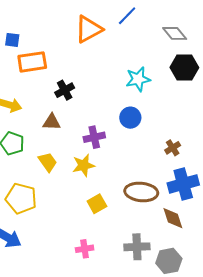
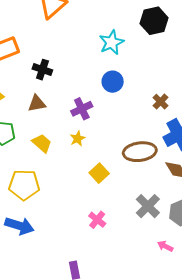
black cross: (65, 90) -> (42, 70), turned -30
yellow star: (84, 165) -> (78, 139), size x0.7
gray cross: (137, 247) -> (148, 206), turned -30
pink cross: (85, 249) -> (97, 220), turned -30

